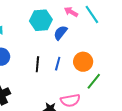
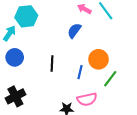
cyan hexagon: (41, 20) -> (26, 16), moved
blue line: (58, 64) -> (80, 72), moved

